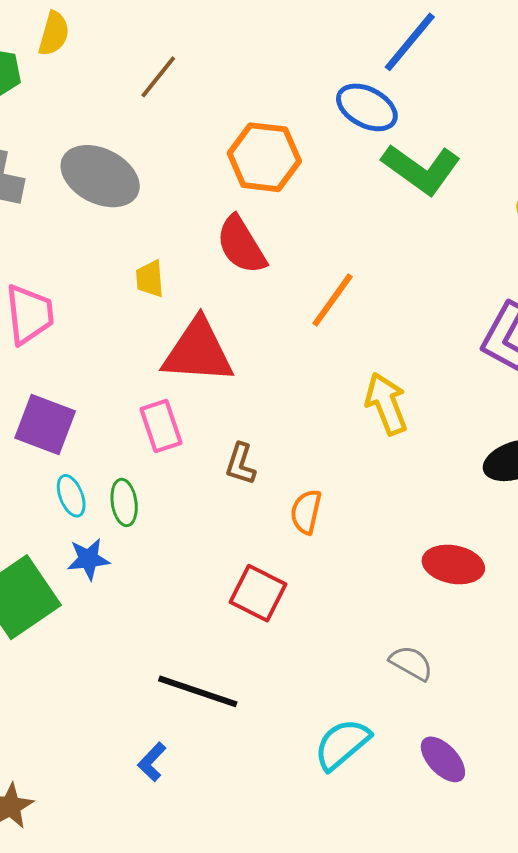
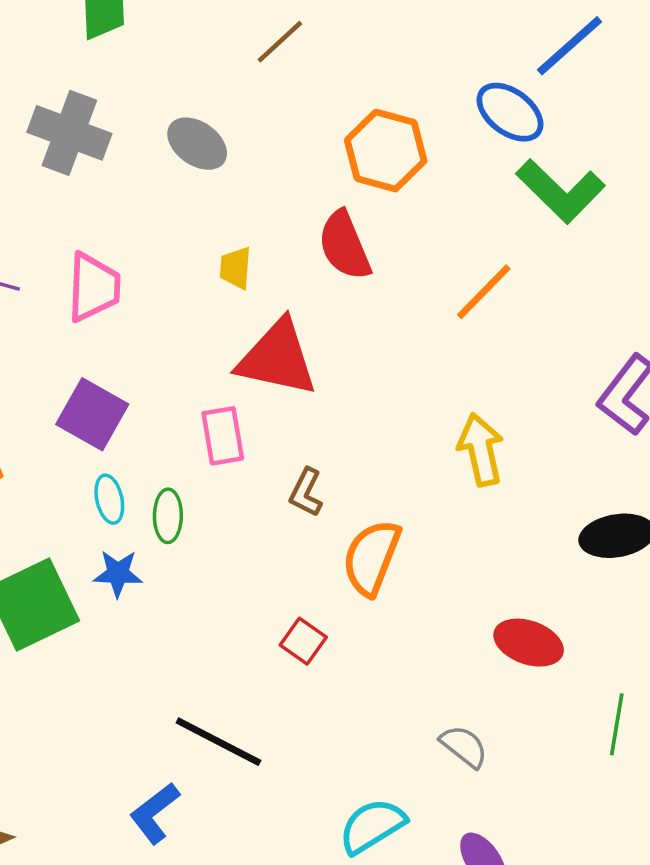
gray ellipse: (100, 176) -> (197, 144), size x0.7
orange line: (333, 300) -> (484, 292), moved
orange semicircle: (306, 512) -> (371, 558), size x1.5
red square: (258, 593) -> (303, 641), size x0.7
blue L-shape: (152, 762) -> (155, 813), size x1.4

